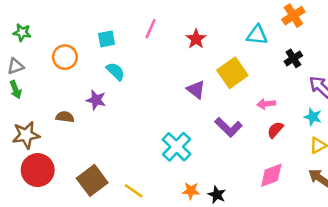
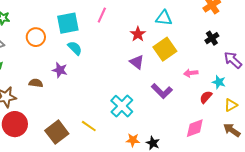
cyan triangle: (257, 35) -> (164, 18), moved
cyan square: (106, 39) -> (68, 23), size x1.6
red star: (196, 39) -> (138, 34), moved
cyan star: (313, 117) -> (219, 82), moved
red semicircle: (275, 130) -> (206, 97), moved
yellow line: (134, 191) -> (89, 126), moved

